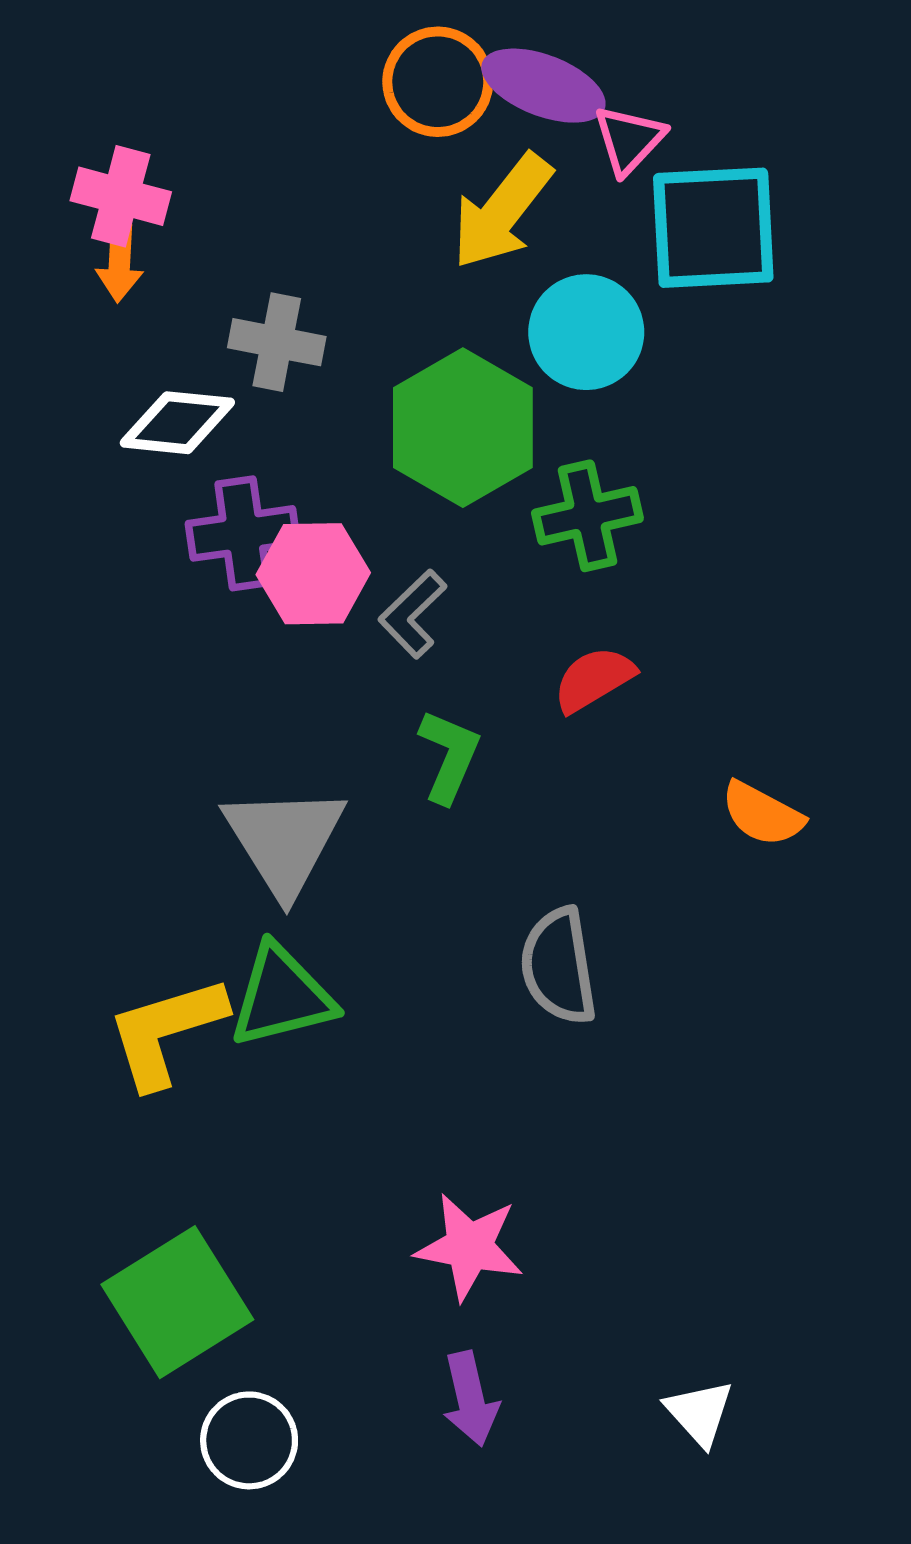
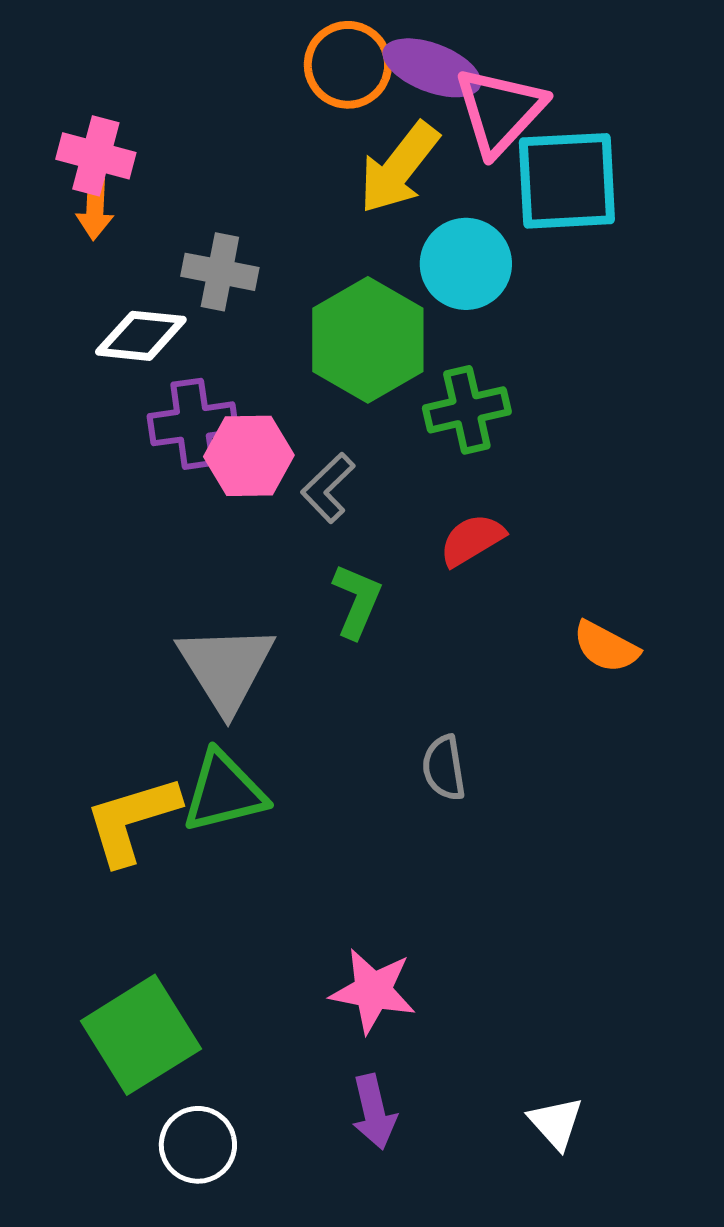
pink triangle: (629, 140) -> (500, 111), size x1.6
gray semicircle: (559, 966) -> (444, 768), size x0.7

